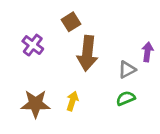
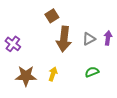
purple cross: (33, 45) -> (13, 44), moved
gray triangle: (127, 70) -> (89, 39), moved

